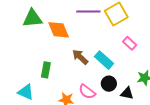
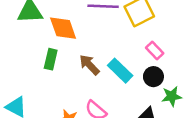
green rectangle: (46, 70) -> (51, 59), moved
black circle: (109, 84) -> (153, 77), moved

